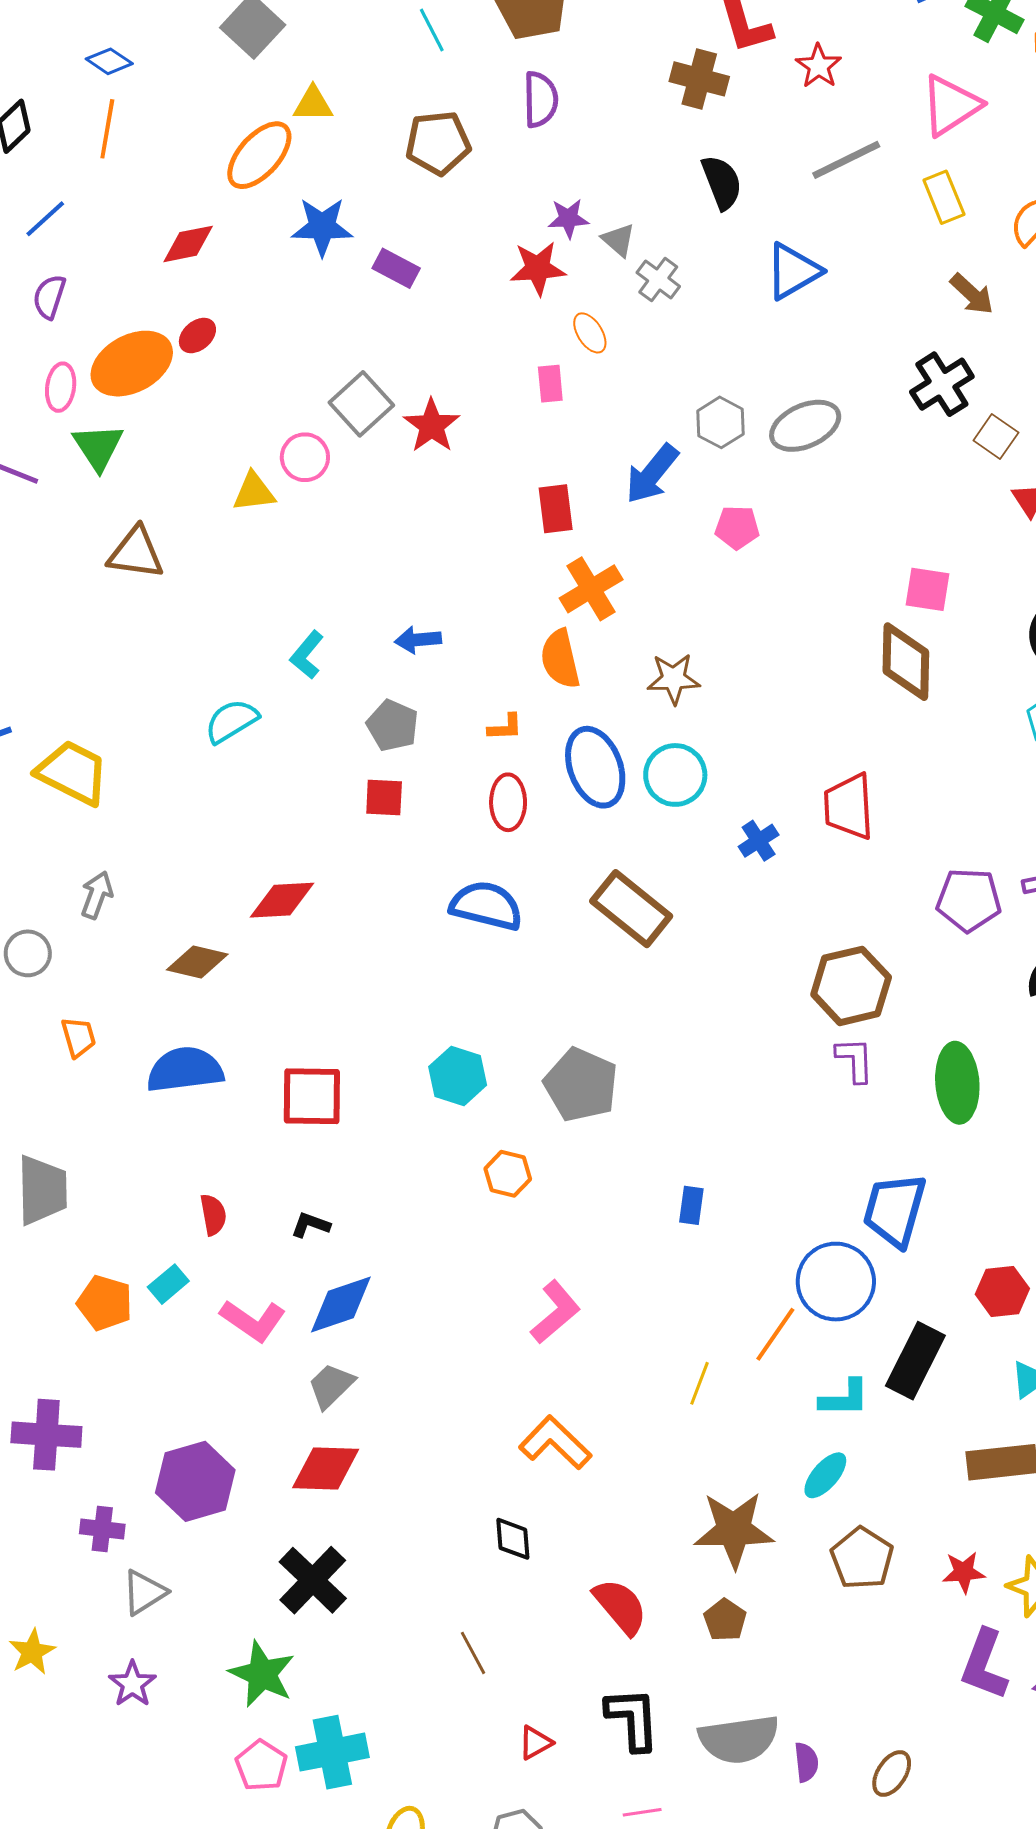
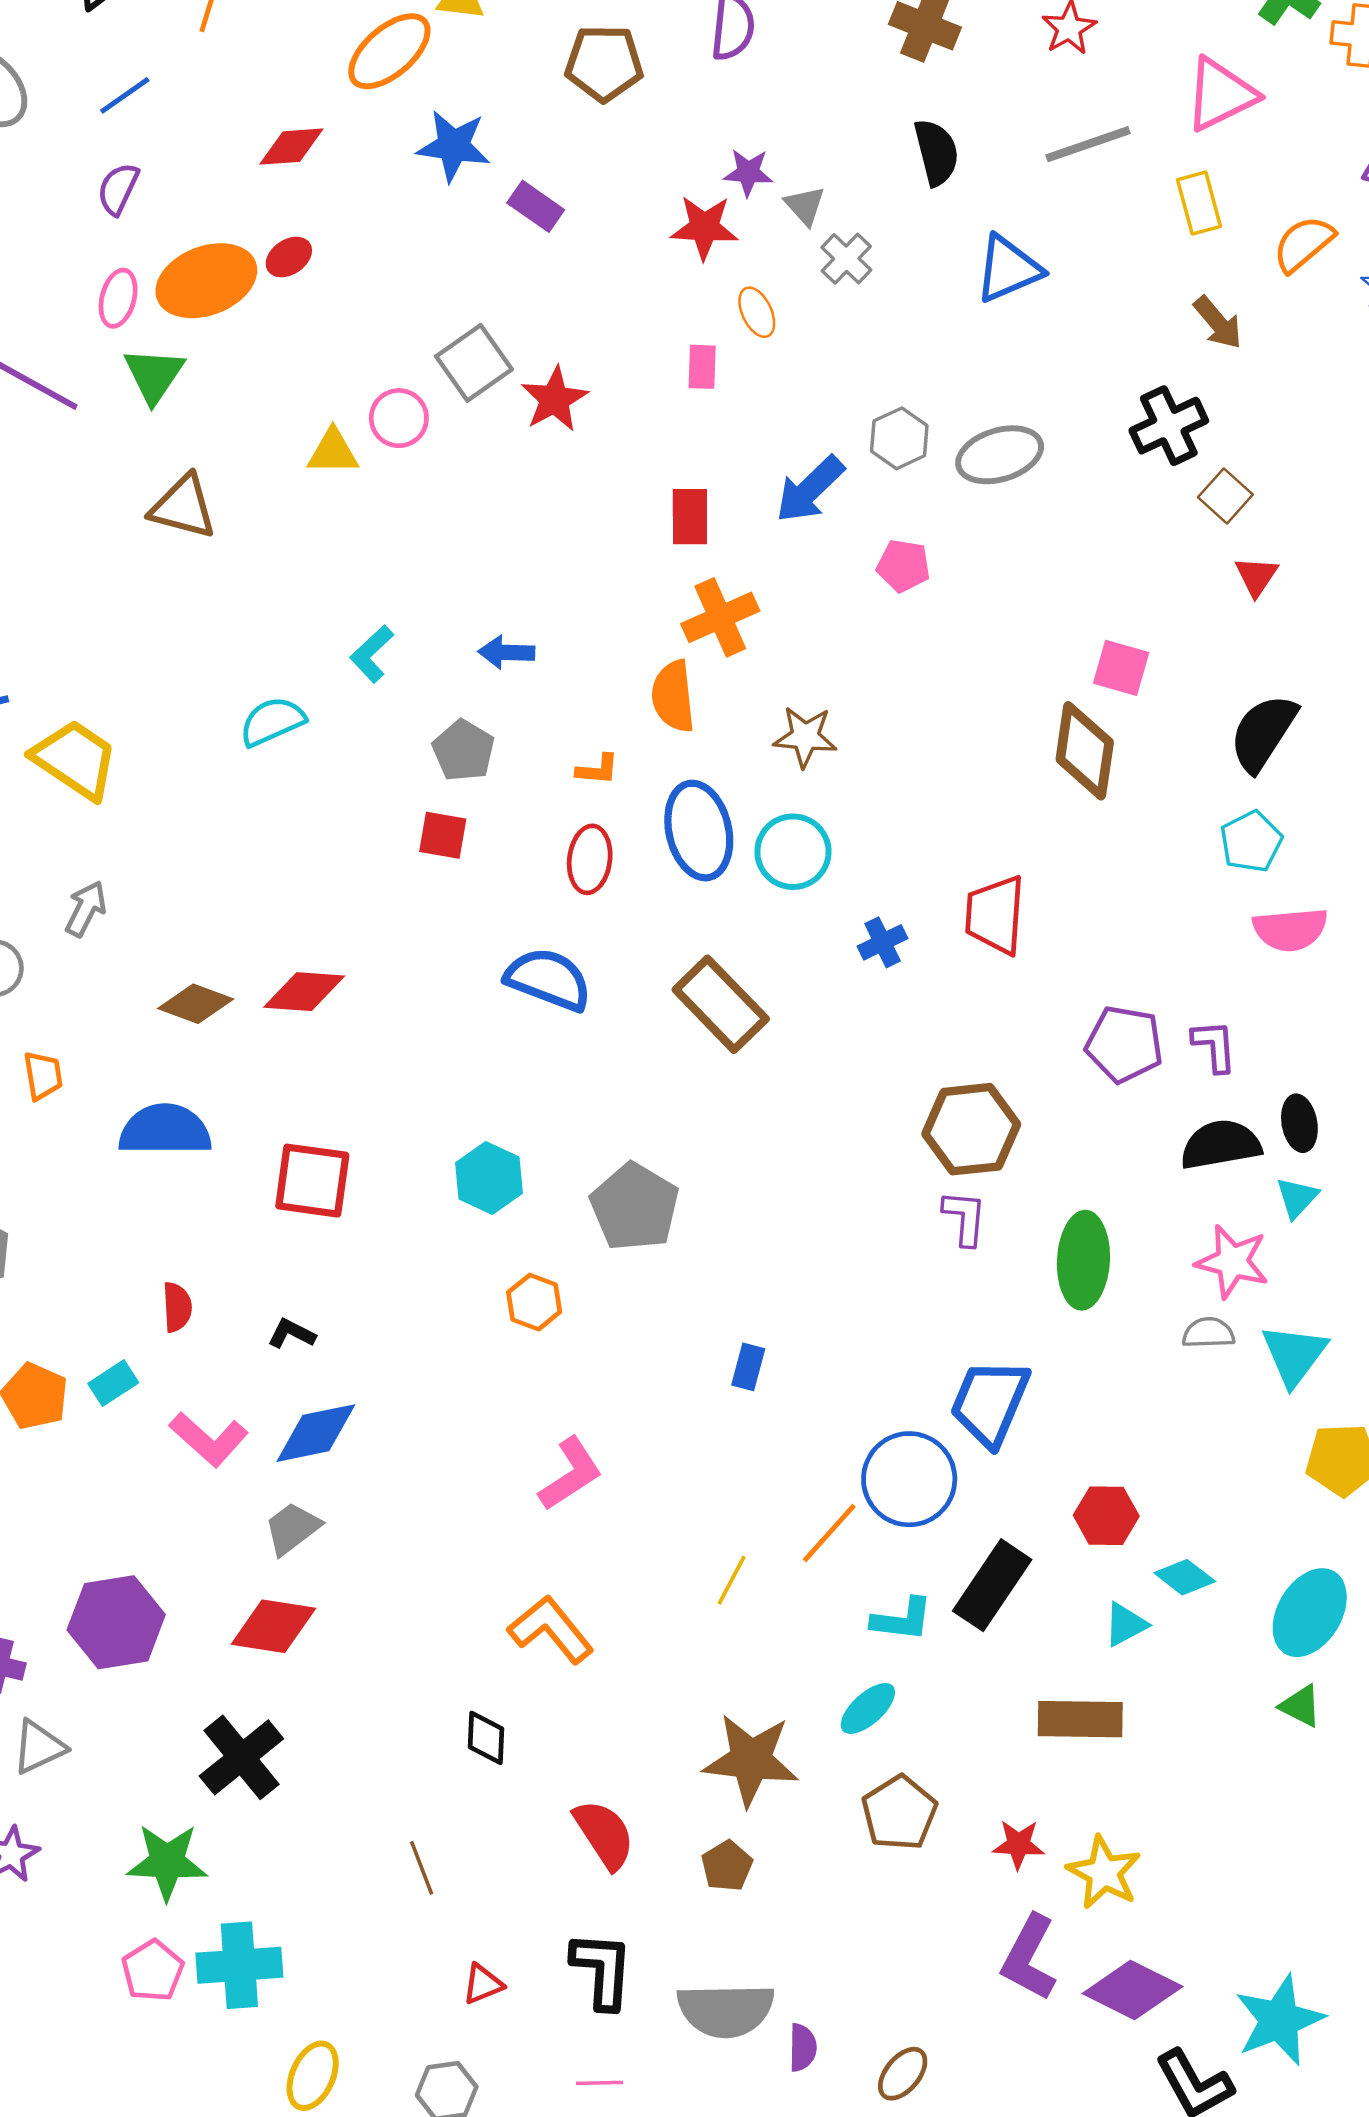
red diamond: (282, 900) -> (304, 992), moved
green star: (262, 1674) -> (167, 1862), turned -30

